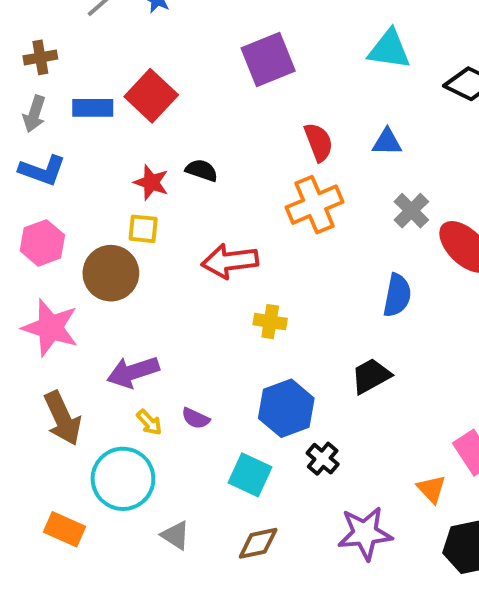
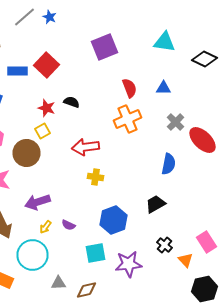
yellow square: (143, 229) -> (42, 131), turned -35
yellow cross: (270, 322) -> (96, 177), moved
yellow arrow: (149, 422) -> (46, 227), turned 80
black cross: (323, 459) -> (164, 245), moved
cyan square: (250, 475) -> (96, 253), turned -35
purple star: (365, 533) -> (128, 264), moved
gray triangle: (175, 535) -> (58, 283), turned -35
brown diamond: (258, 543) -> (86, 290), moved

